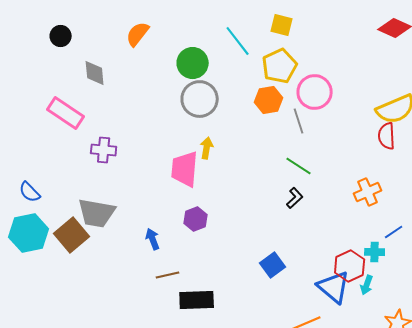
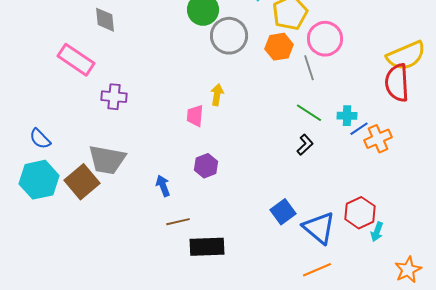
gray circle: (200, 99) -> (229, 36), moved
red semicircle: (387, 136) -> (397, 83), size x1.4
pink trapezoid: (185, 169) -> (195, 116), size x0.6
blue line: (394, 232) -> (359, 129), moved
cyan cross: (375, 252) -> (347, 116), moved
blue triangle: (334, 287) -> (319, 228), moved

